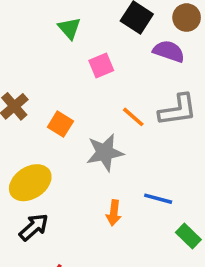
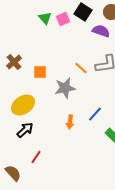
pink square: (101, 65) -> (63, 19), moved
orange square: (60, 124) -> (40, 72), turned -32
blue line: (158, 199) -> (95, 114), turned -63

